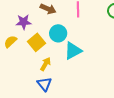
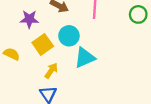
yellow semicircle: (10, 42) -> (12, 54), moved, turned 64

